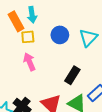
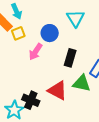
blue circle: (60, 35) -> (50, 33), moved
pink arrow: (29, 62) -> (36, 52), moved, turned -108

